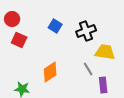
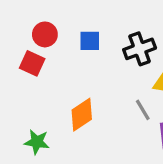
red circle: (12, 19) -> (45, 34), moved
blue square: (55, 26) -> (90, 41), turned -32

